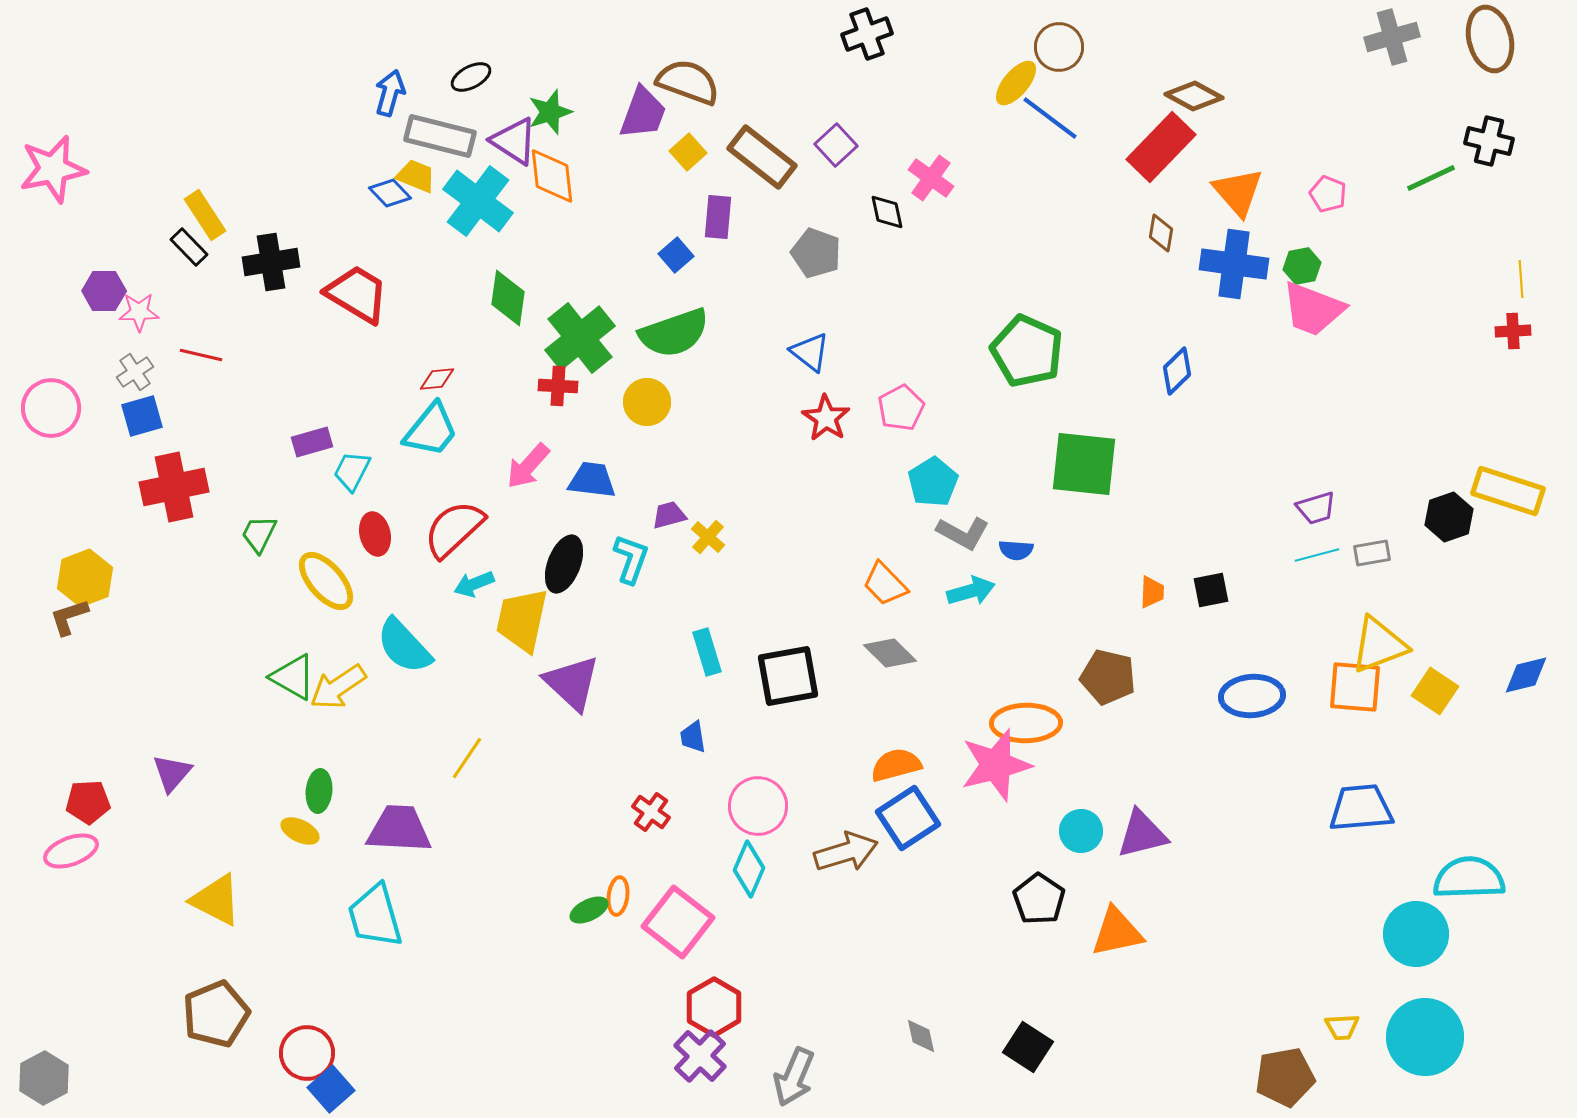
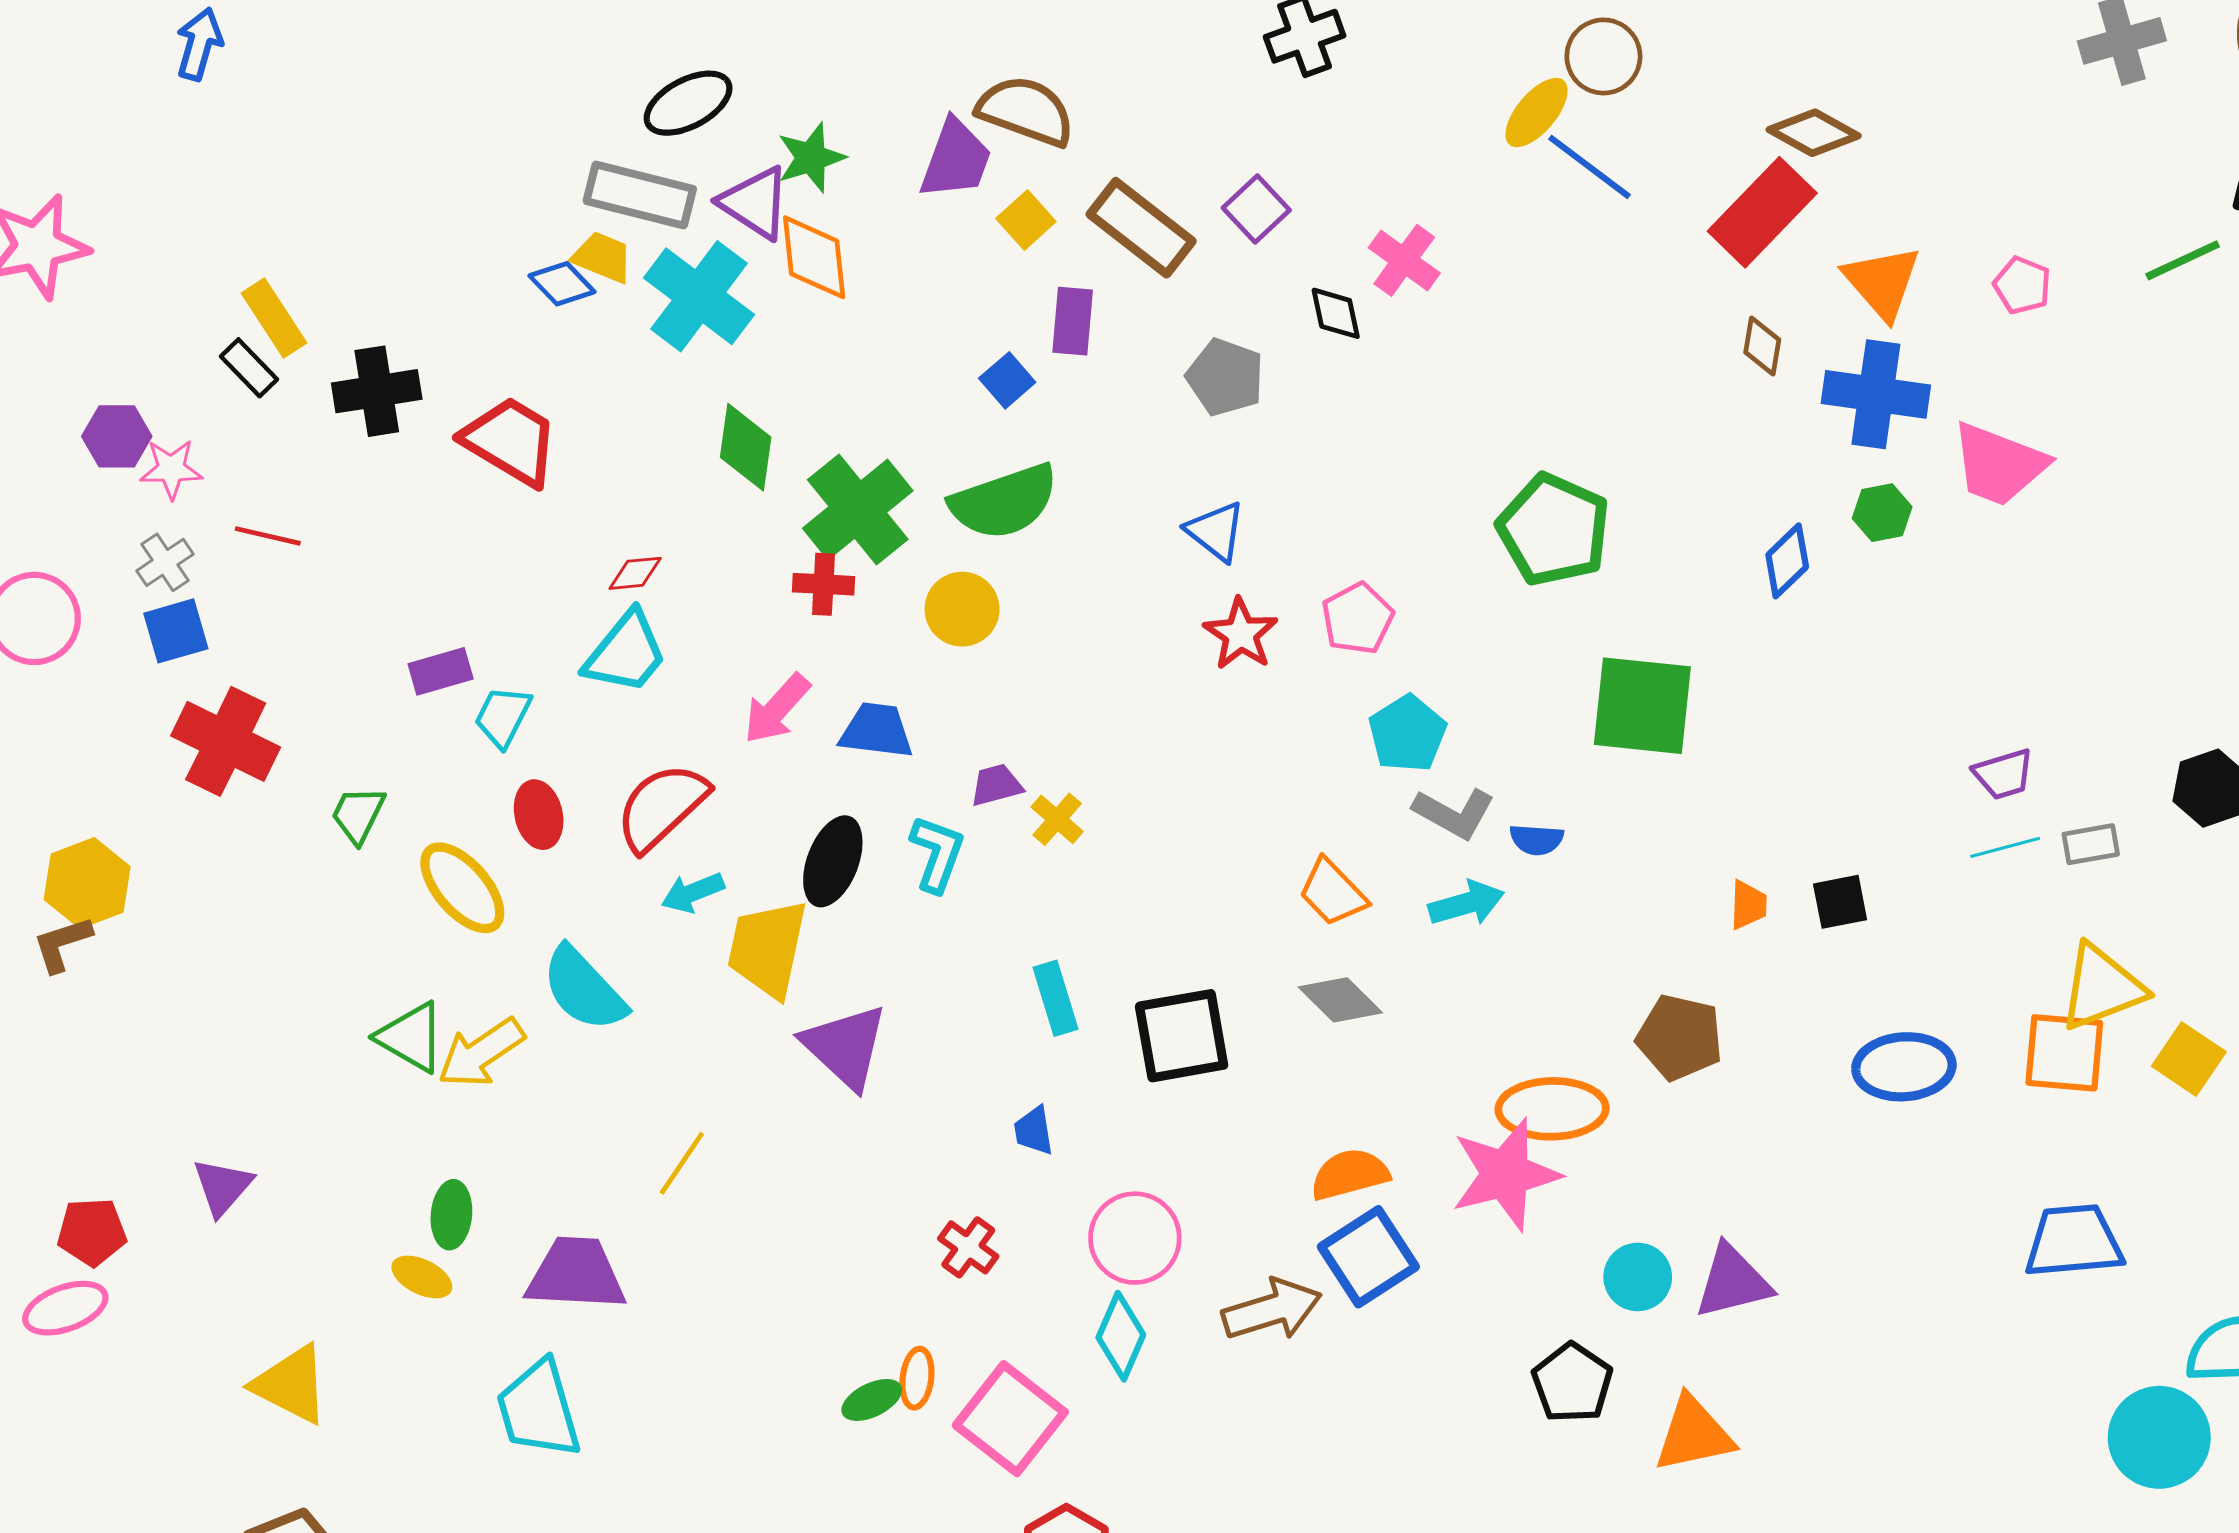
black ellipse: (471, 77) -> (688, 103), size x1.4
blue arrow: (390, 93) -> (199, 44), moved
green hexagon: (1302, 266) -> (1882, 513), moved
red cross: (174, 487) -> (226, 741), turned 38

